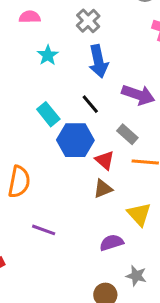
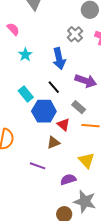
pink semicircle: (30, 17) -> (13, 29), turned 48
gray cross: (88, 21) -> (75, 34), moved
brown triangle: (103, 189) -> (53, 142), moved
purple line: (44, 230) -> (38, 166), moved
gray star: (136, 276) -> (85, 201), size x1.6

